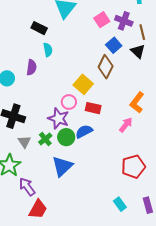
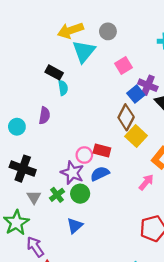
purple cross: (124, 21) -> (148, 85), moved
cyan semicircle: (48, 50) -> (63, 88), moved
yellow square: (83, 84) -> (136, 136), moved
red rectangle: (93, 108) -> (102, 151), moved
blue semicircle: (84, 131) -> (100, 174), moved
blue triangle: (62, 166) -> (75, 226), size x0.7

